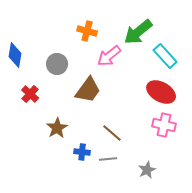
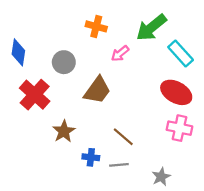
pink arrow: (109, 56) -> (120, 53), size x0.7
red cross: (30, 94) -> (35, 95), size x1.6

